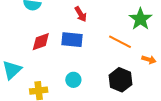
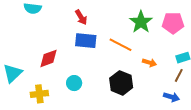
blue rectangle: (72, 40) -> (86, 41), moved
red diamond: (41, 42) -> (49, 58), moved

